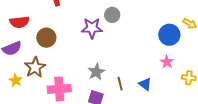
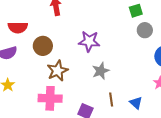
gray circle: (112, 15) -> (145, 30), moved
brown star: (35, 67) -> (58, 71), moved
gray star: (96, 72) -> (101, 71), moved

